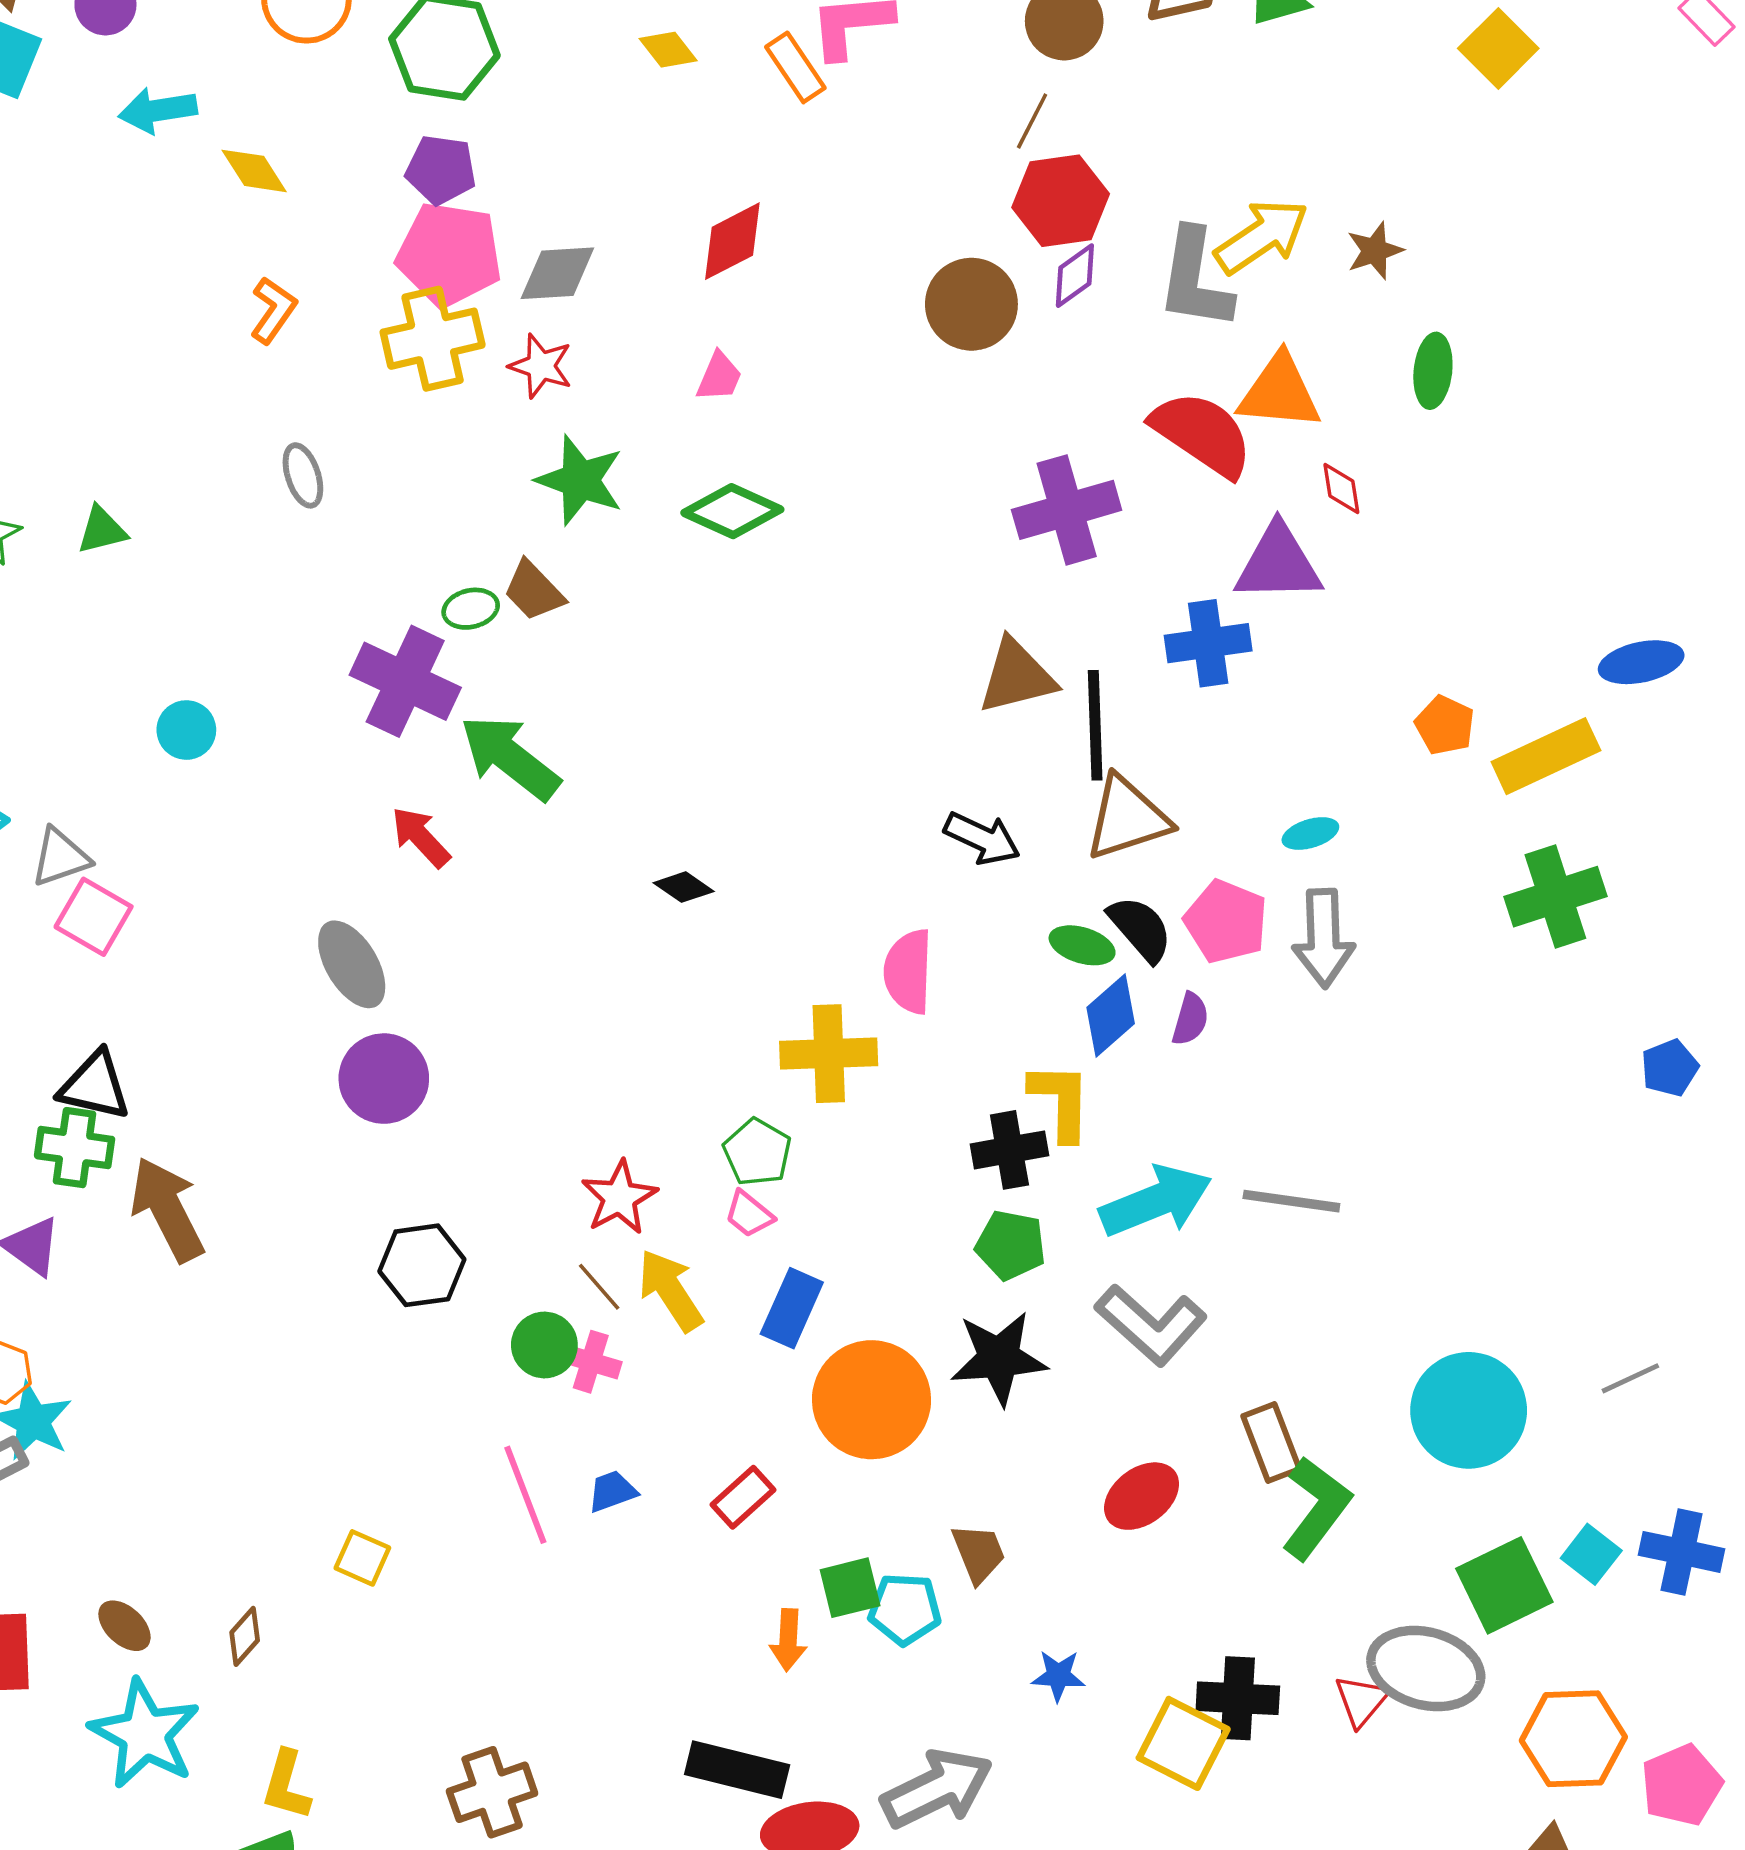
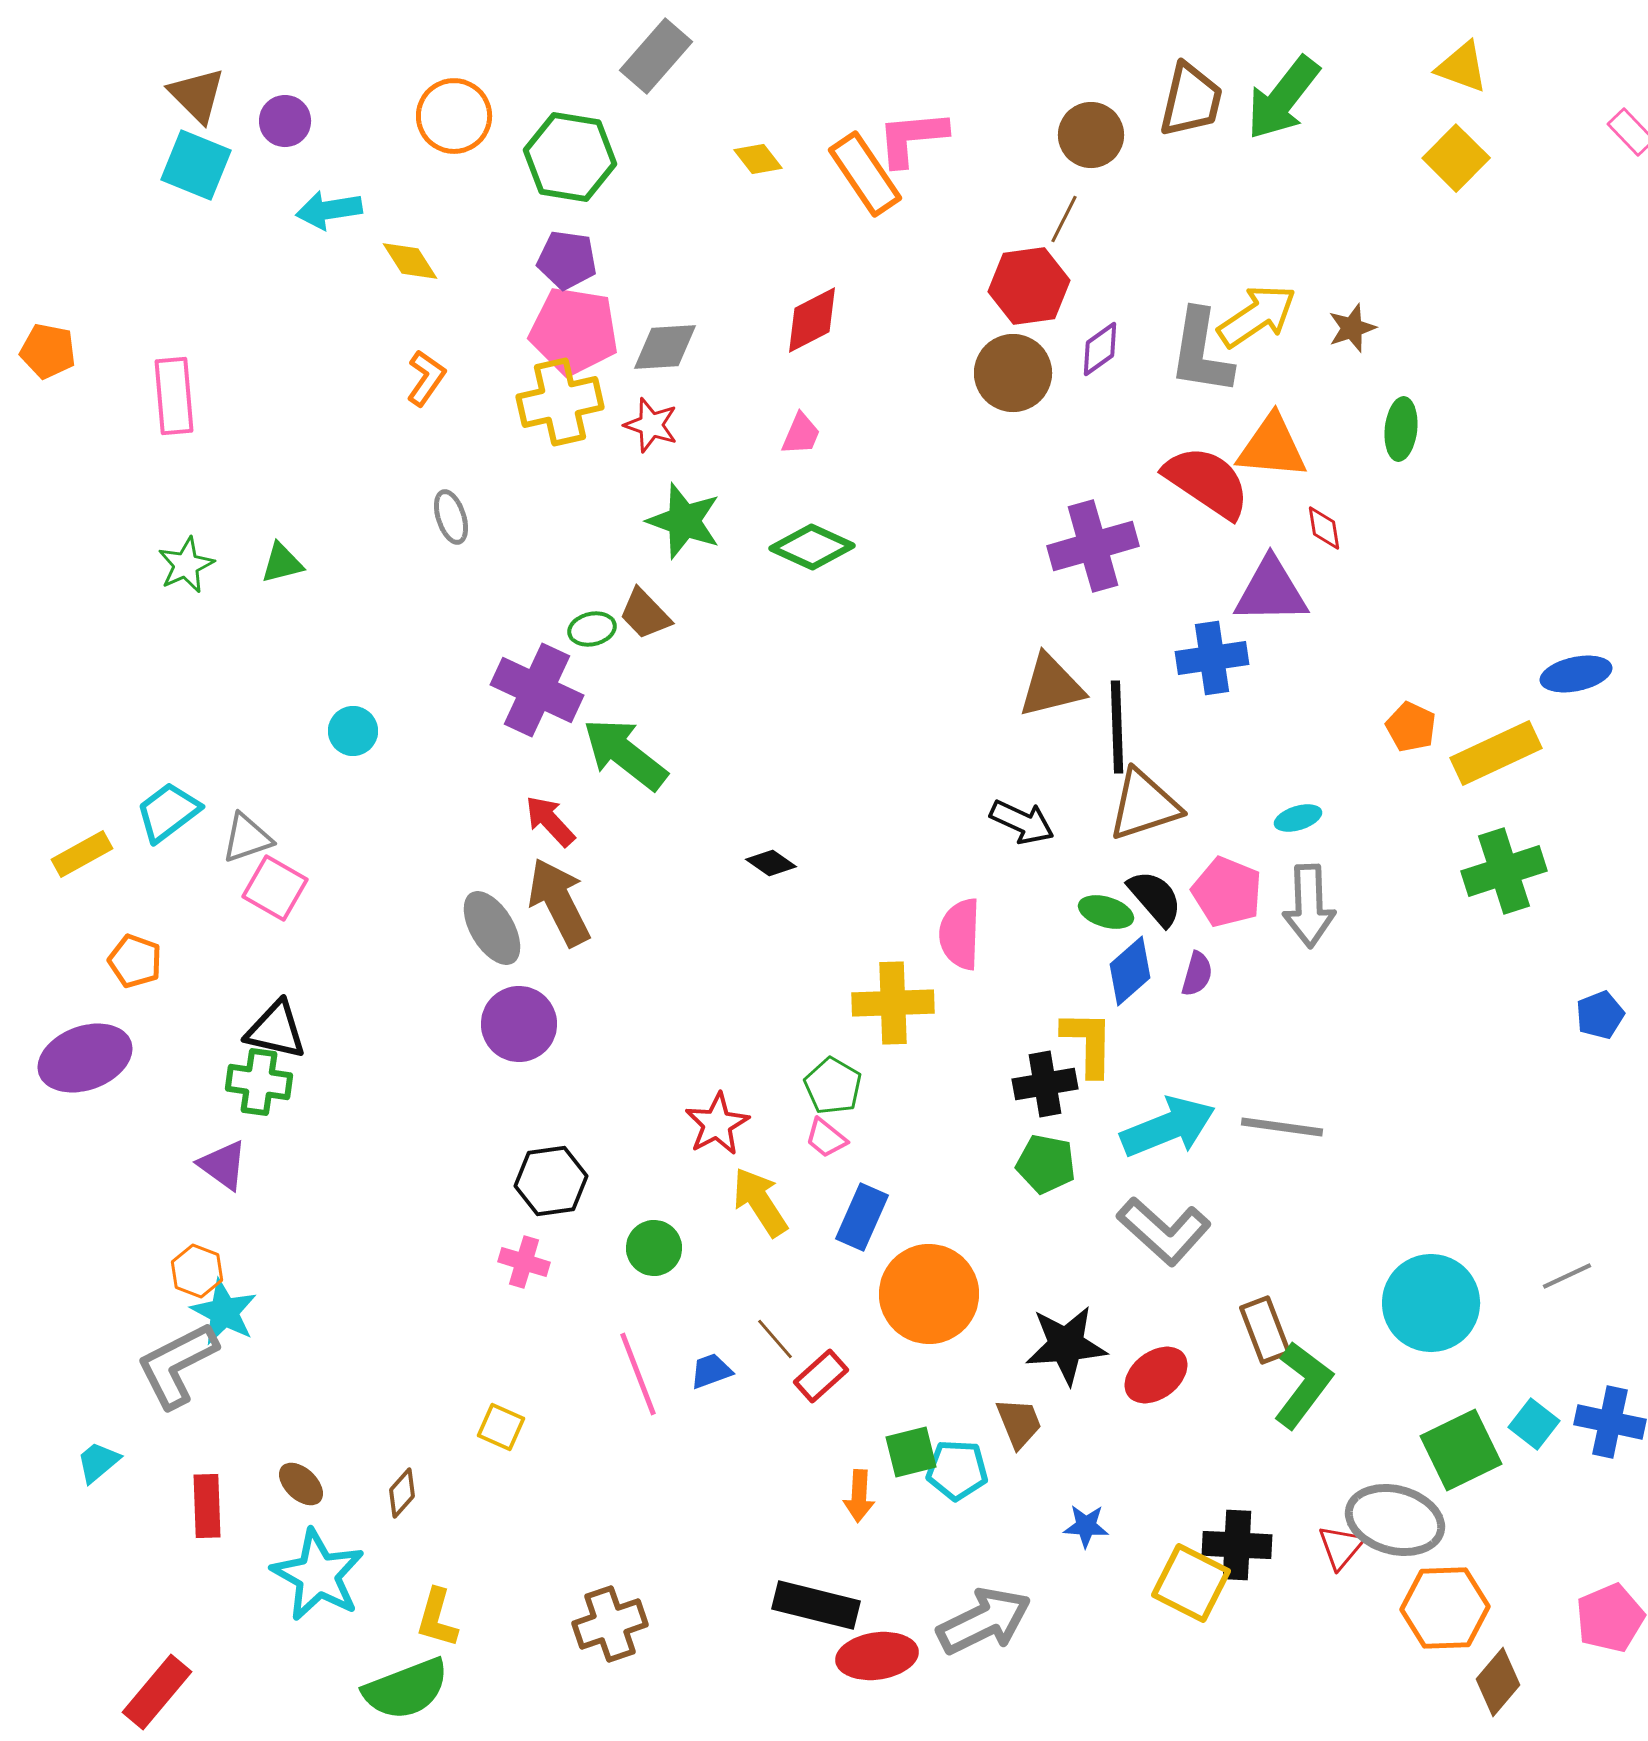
orange rectangle: (795, 67) -> (865, 174), size x1.4
red hexagon: (1061, 201) -> (1029, 286), moved
brown arrow: (167, 1209) -> (559, 902), moved
brown line: (599, 1287) -> (775, 1339), moved
black star: (999, 1358) -> (1066, 1345), moved
pink cross: (591, 1362) -> (524, 1262), moved
orange hexagon: (1573, 1739) -> (1445, 1608), moved

